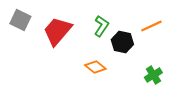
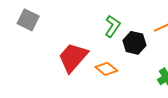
red trapezoid: (57, 31) -> (73, 57), moved

